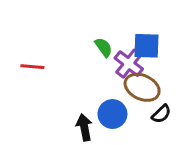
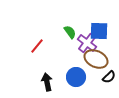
red line: (32, 67) -> (37, 46), moved, turned -56
black arrow: (84, 127) -> (47, 82), moved

